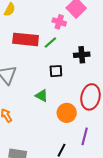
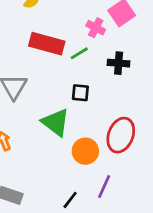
black cross: (82, 55) -> (119, 63), moved
green triangle: (42, 96) -> (56, 122), size x1.6

